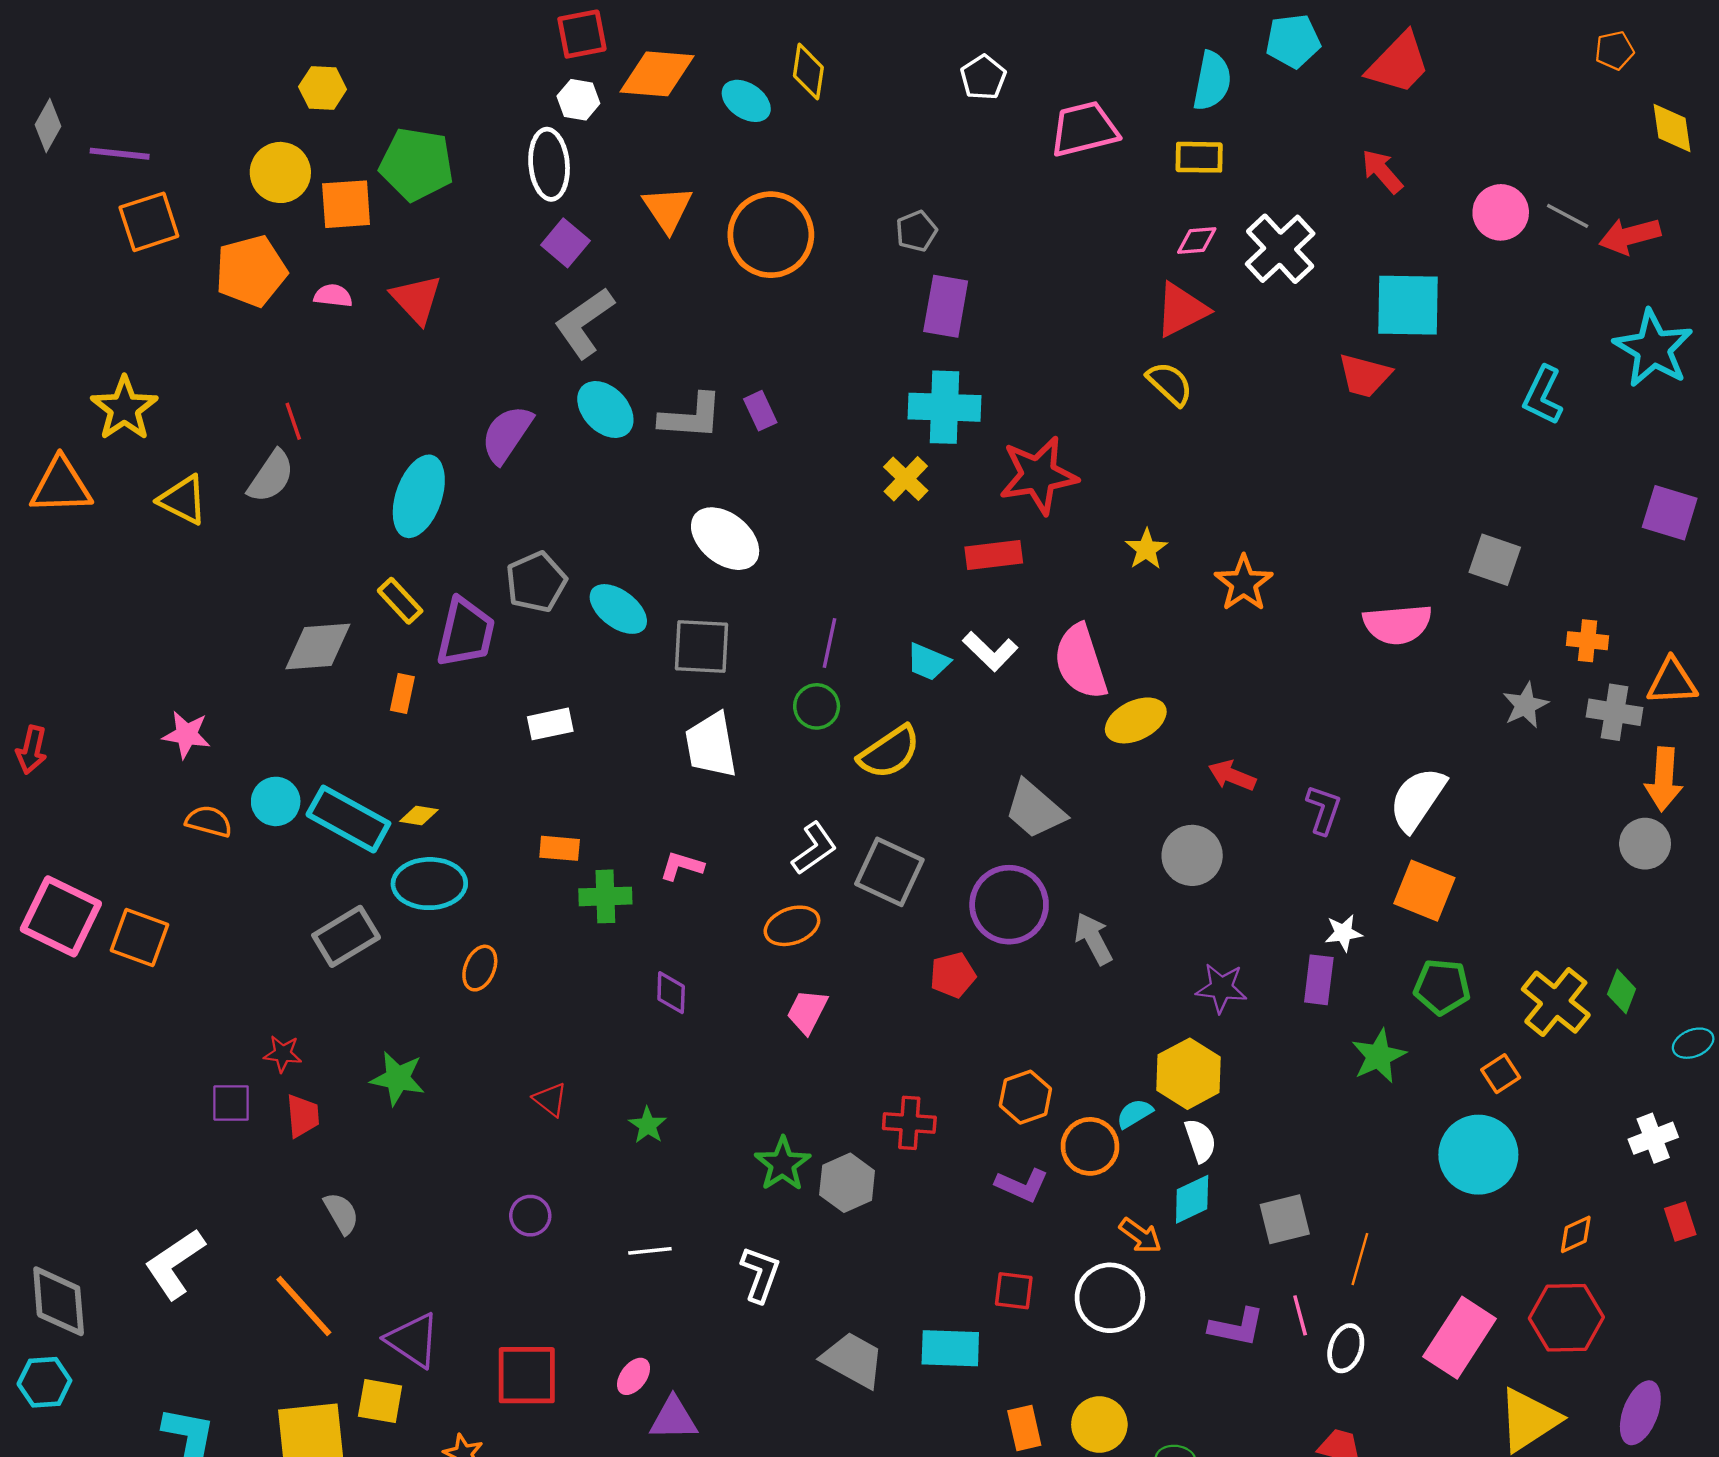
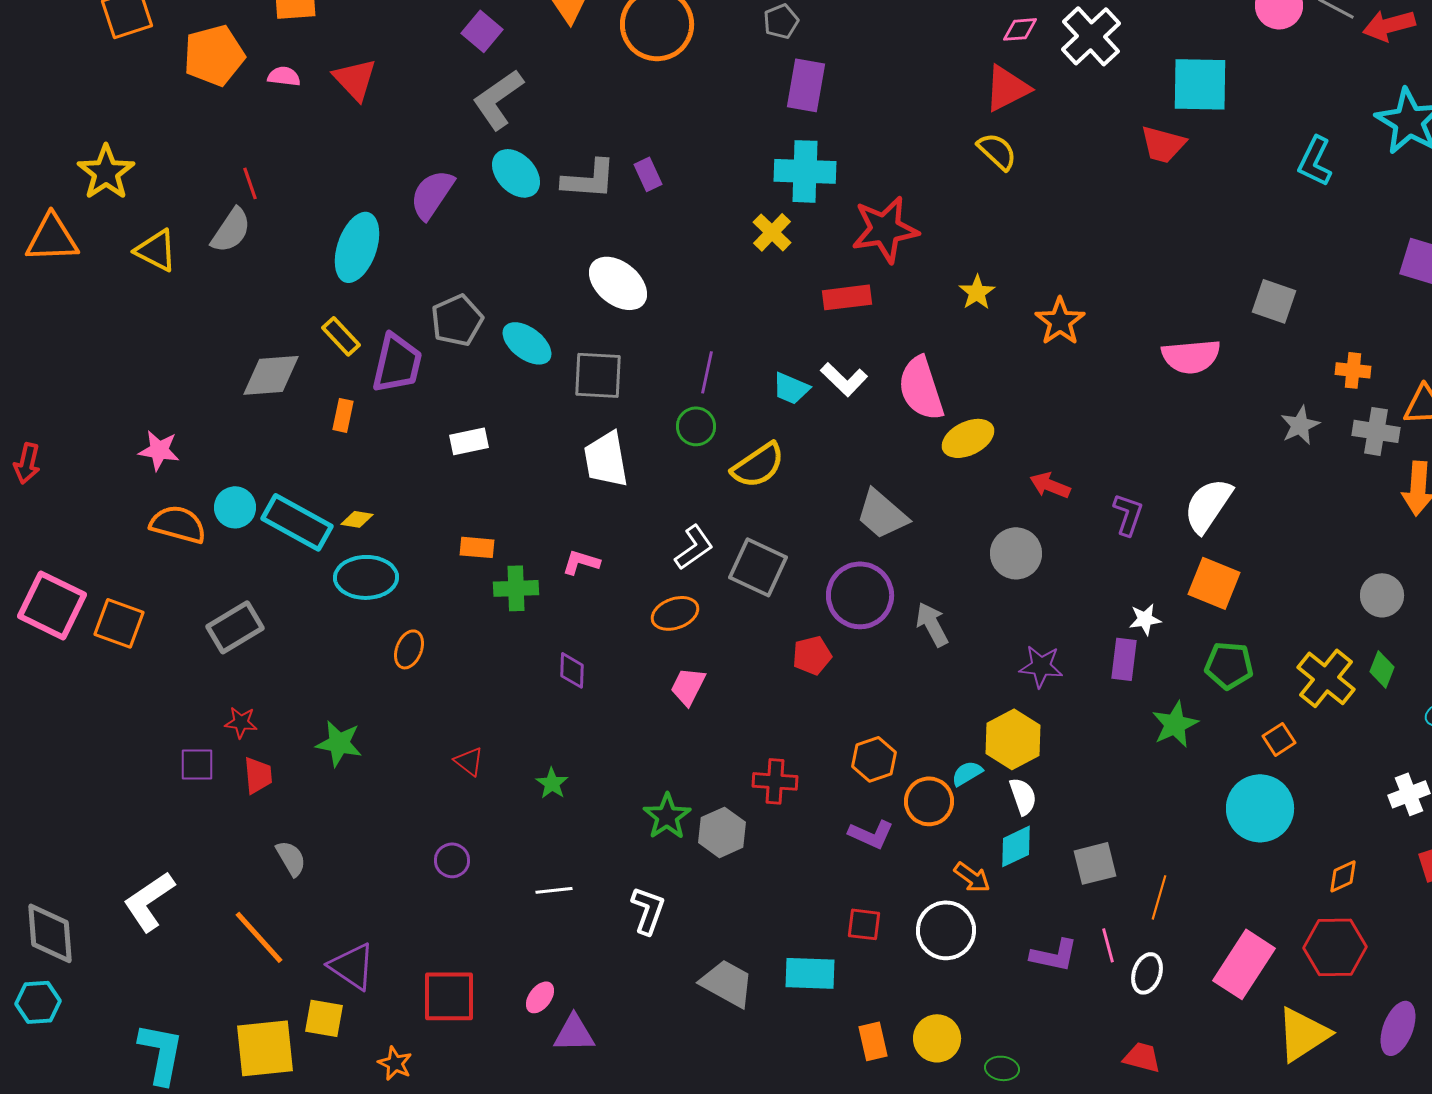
orange semicircle: (209, 821) -> (178, 524), size x1.4
gray circle: (1645, 844) -> (1382, 595), moved
gray rectangle: (346, 936) -> (235, 627), moved

